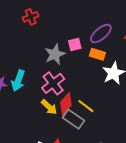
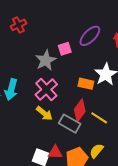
orange rectangle: (97, 54) -> (86, 84), moved
red diamond: (66, 104) -> (80, 110), moved
yellow line: (86, 106) -> (99, 118), moved

